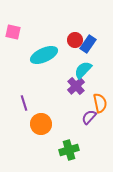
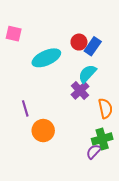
purple semicircle: (89, 117) -> (94, 152), moved
green cross: (69, 150) -> (102, 139), moved

